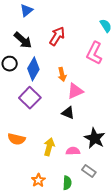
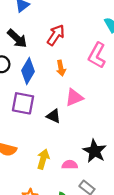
orange arrow: (62, 74) -> (61, 68), moved
purple square: (30, 98) -> (23, 103), turned -35
black triangle: (68, 113) -> (54, 116), moved

